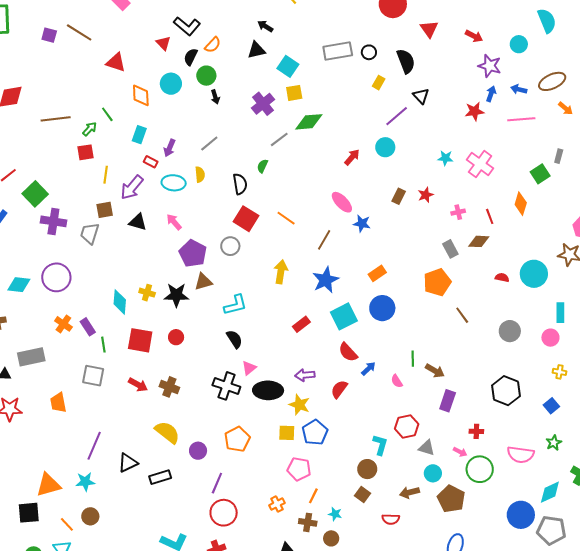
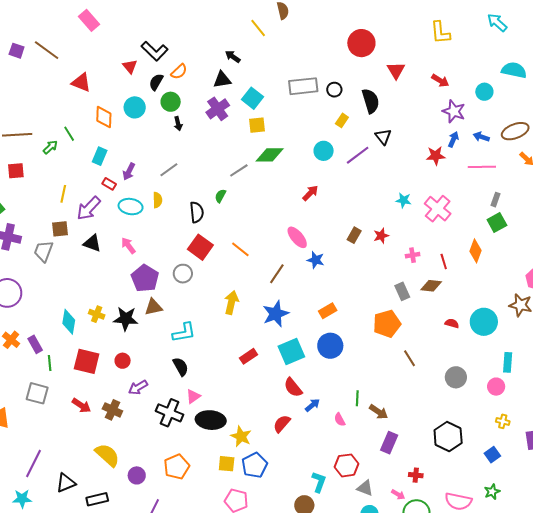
cyan semicircle: (547, 21) -> (514, 70), turned -60
purple cross: (263, 104) -> (218, 109), moved
cyan circle: (385, 147) -> (324, 151), moved
red square: (86, 152) -> (16, 171), moved
gray rectangle: (559, 156) -> (495, 200), moved
purple arrow: (305, 375) -> (138, 387), moved, turned -30

